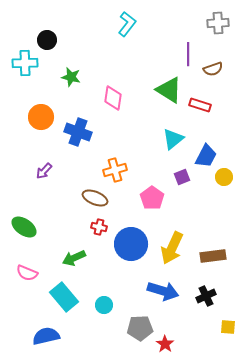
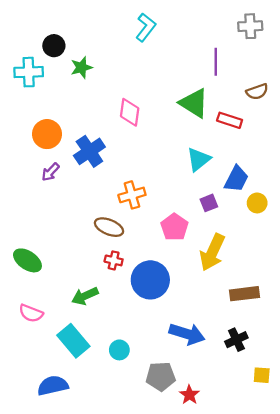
brown semicircle: (213, 69) -> (257, 92), moved
green star: (71, 77) -> (81, 67), moved, turned -30
blue cross: (78, 132) -> (89, 151), turned 36
purple arrow: (44, 171) -> (50, 172), moved
yellow arrow: (172, 248) -> (212, 252), moved

